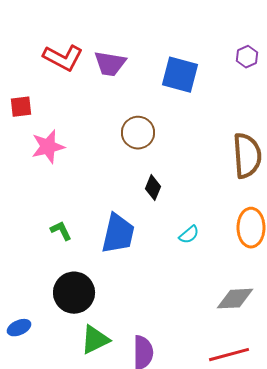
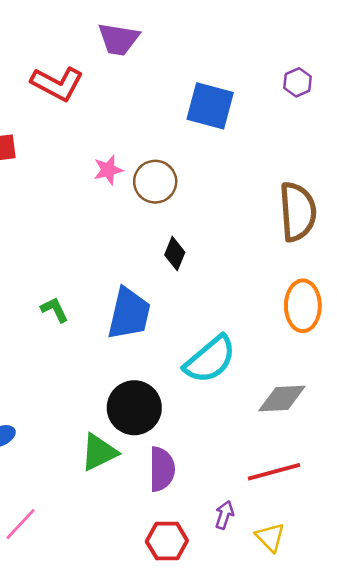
purple trapezoid: (110, 64) -> (119, 39), moved
pink star: (48, 147) -> (108, 170), moved, size x0.7
cyan semicircle: (189, 235) -> (210, 359), moved, size x2.0
black circle: (74, 293) -> (134, 408), moved

